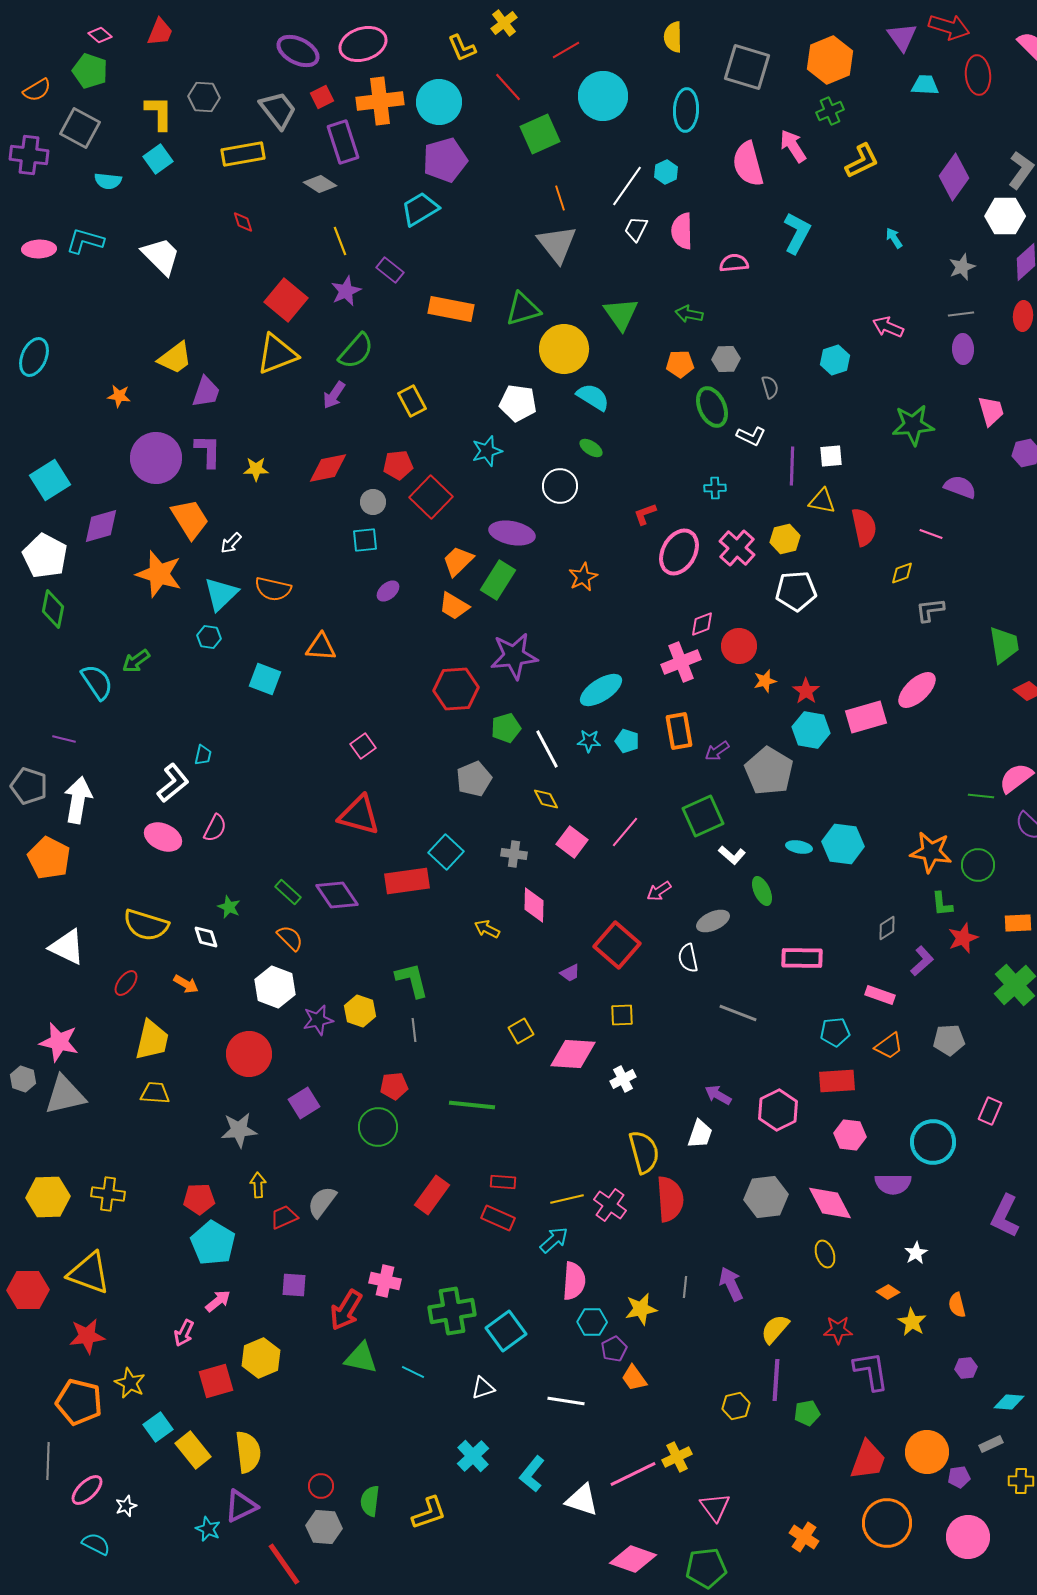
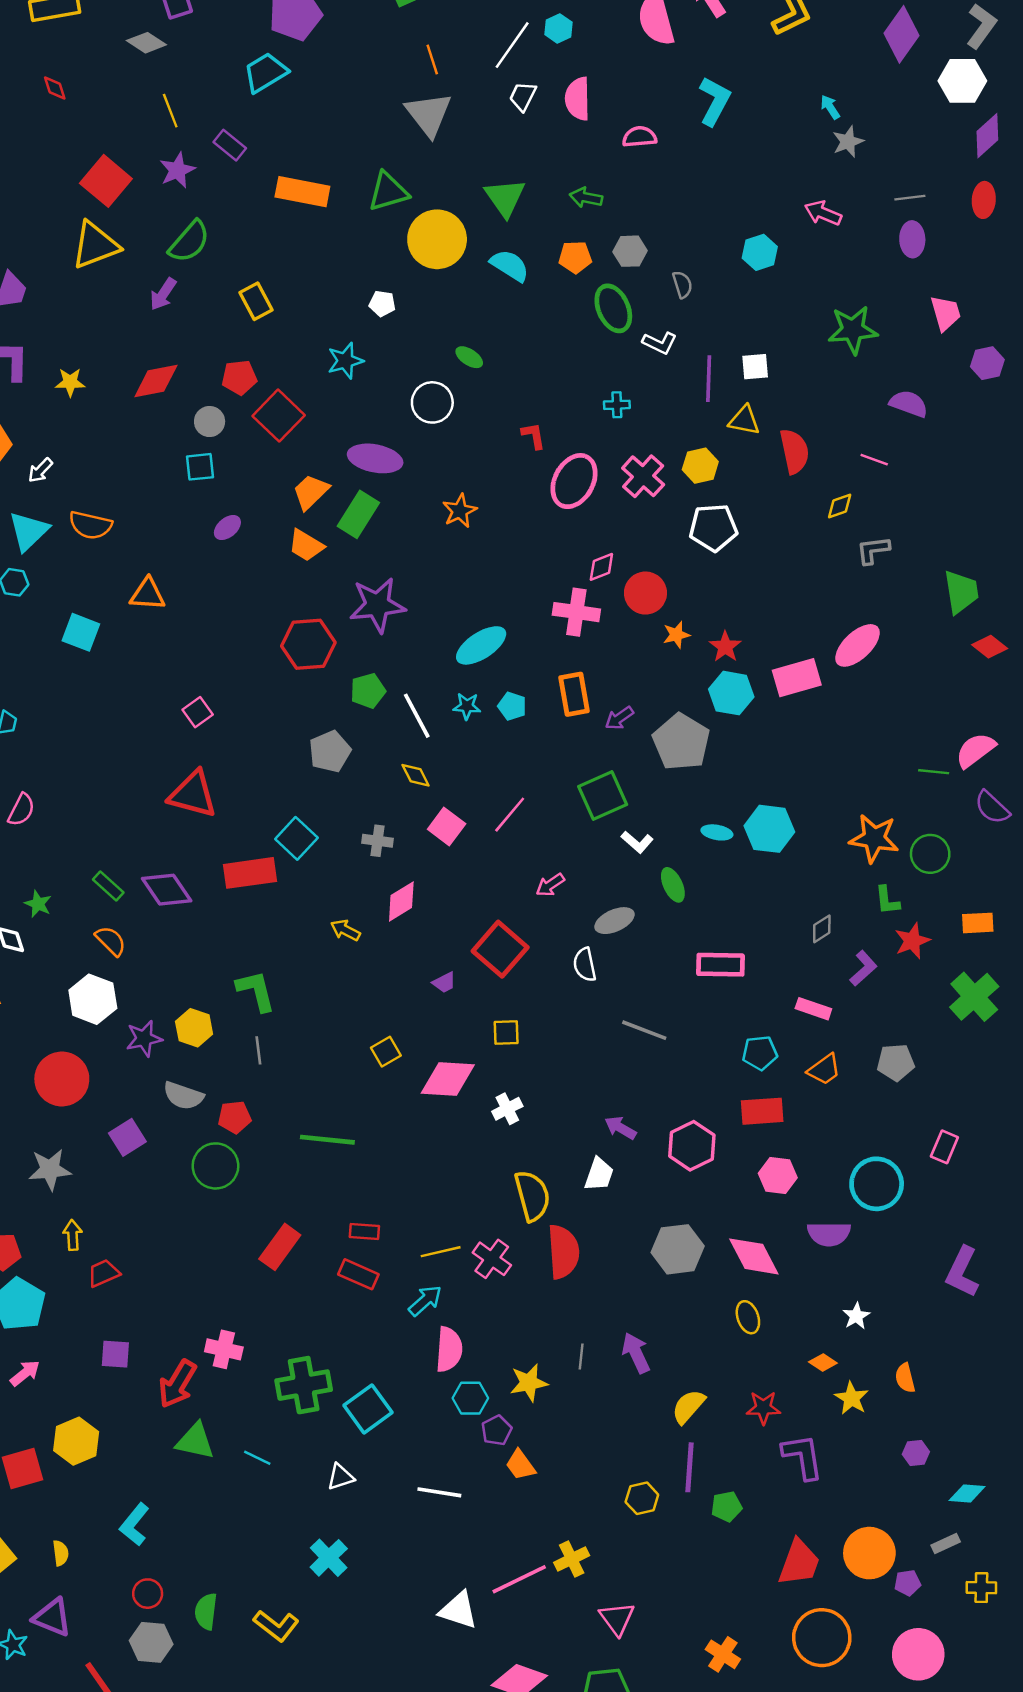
gray star: (962, 267) -> (848, 142), moved
cyan semicircle: (593, 397) -> (510, 265), moved
white pentagon: (518, 403) -> (382, 304), size x0.6
red L-shape: (645, 514) -> (534, 436), turned 100
pink cross: (681, 662) -> (576, 612), turned 30
pink diamond: (534, 905) -> (401, 902), turned 57
gray semicircle: (322, 1202) -> (183, 1096), moved, turned -108
yellow semicircle: (248, 1452) -> (61, 1553), size x0.5
cyan L-shape: (532, 1474) -> (134, 1524), moved
purple triangle: (241, 1506) -> (52, 1617), turned 48
yellow L-shape: (429, 1513) -> (276, 1626), turned 57

